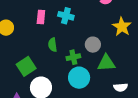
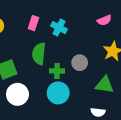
green semicircle: (53, 45) -> (39, 54), size x1.5
green triangle: (106, 63) -> (105, 85), moved

